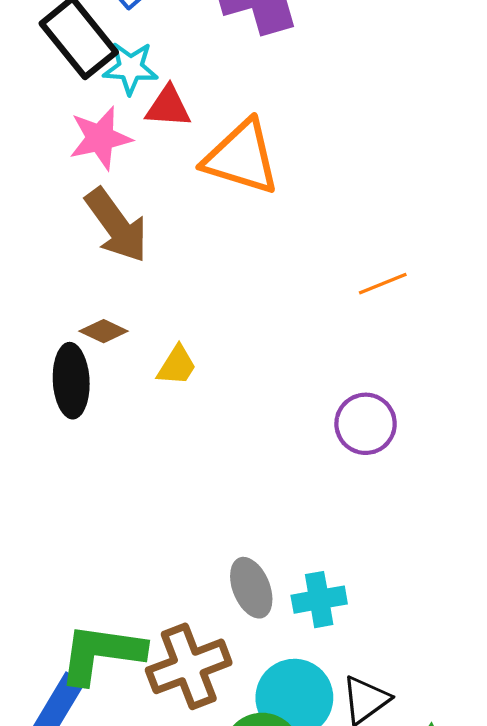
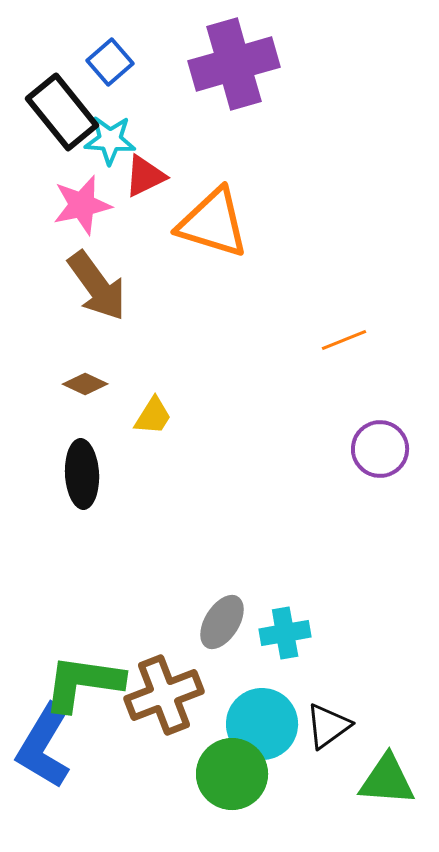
red triangle: (168, 107) -> (145, 176), turned -30
black ellipse: (71, 381) -> (82, 474), moved
purple circle: (366, 424) -> (380, 449), moved
gray ellipse: (251, 588) -> (222, 622), turned 54

